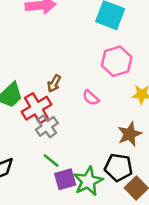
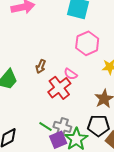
red cross: (36, 108) -> (59, 88), moved
gray cross: (47, 126) -> (62, 127), moved, turned -30

